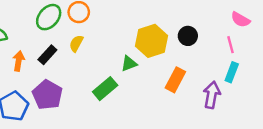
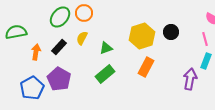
green triangle: (129, 63) -> (106, 48), moved
orange rectangle: (175, 80) -> (146, 67), moved

